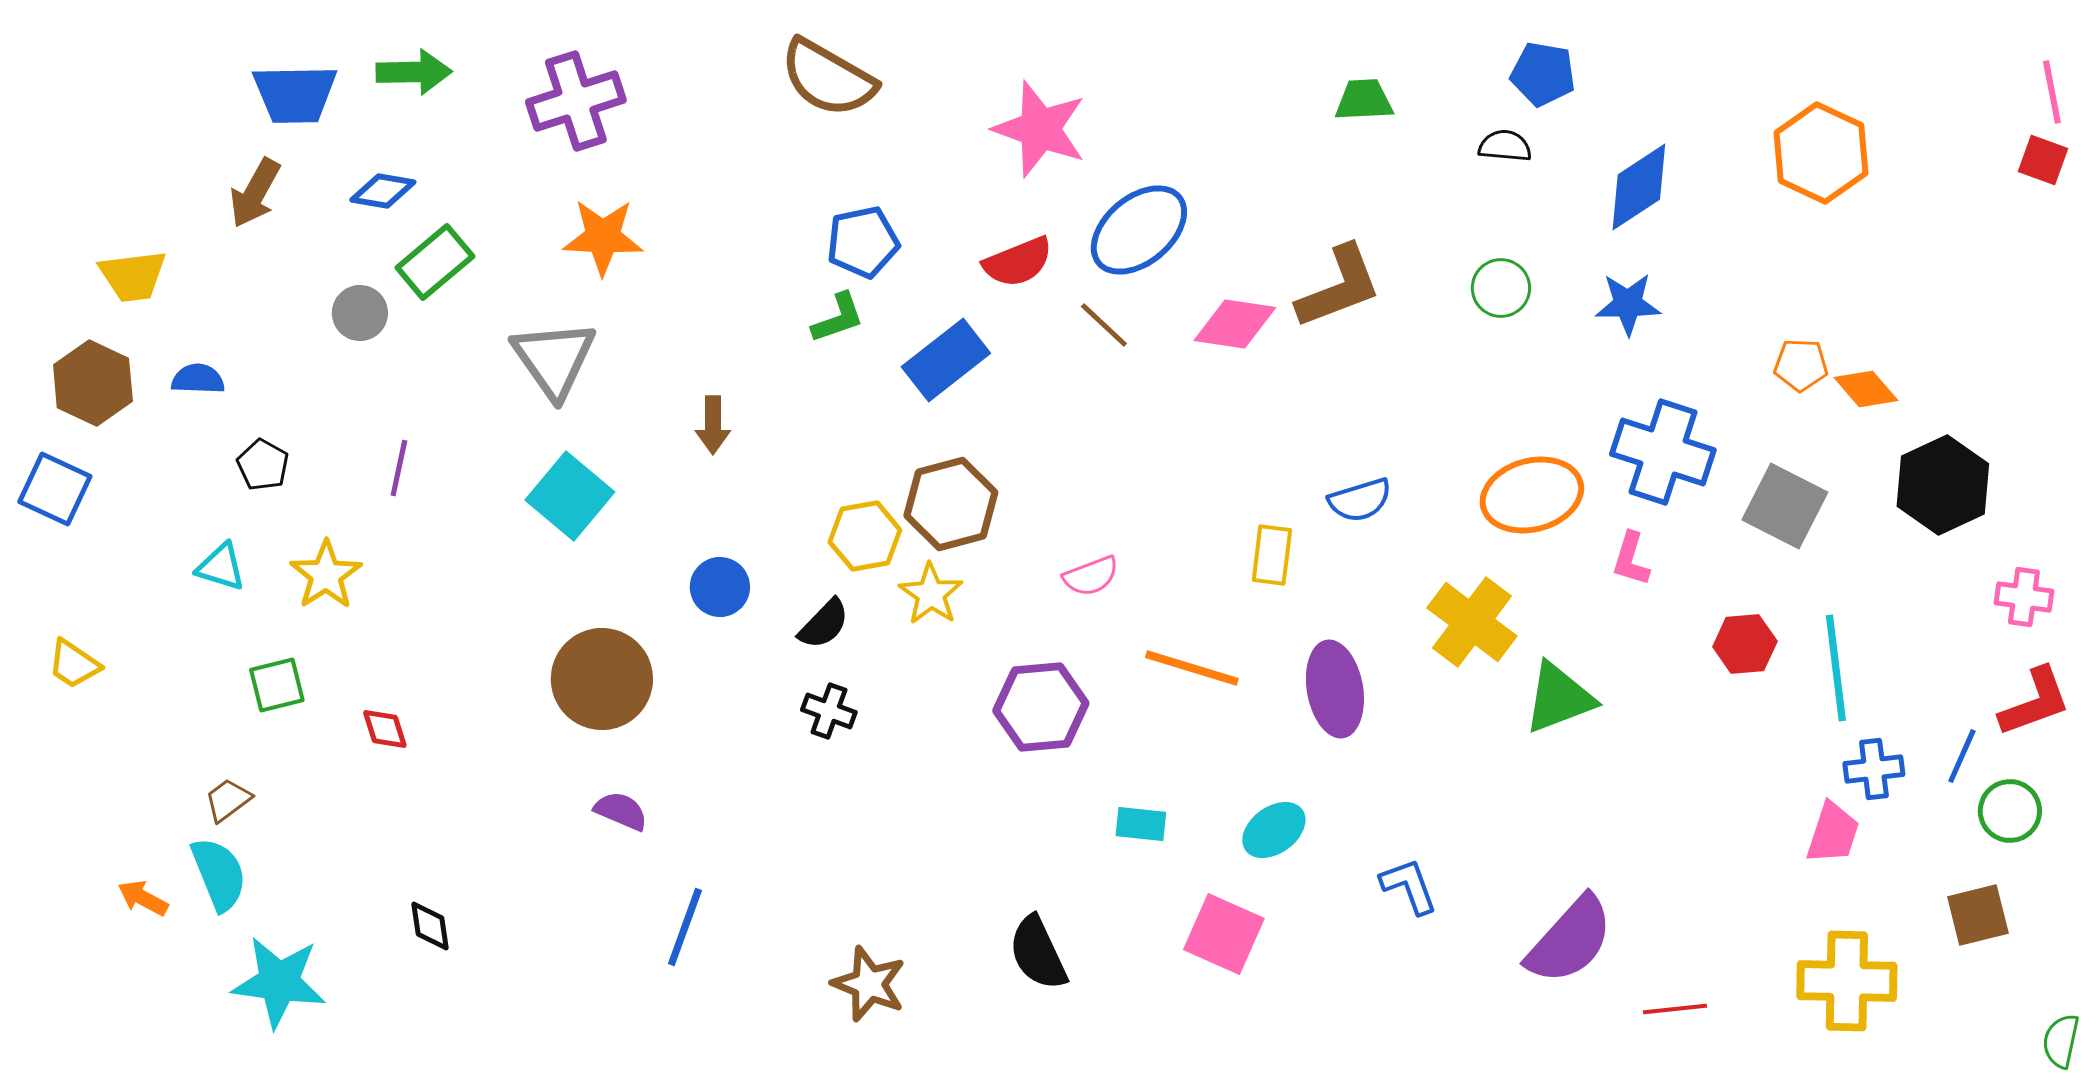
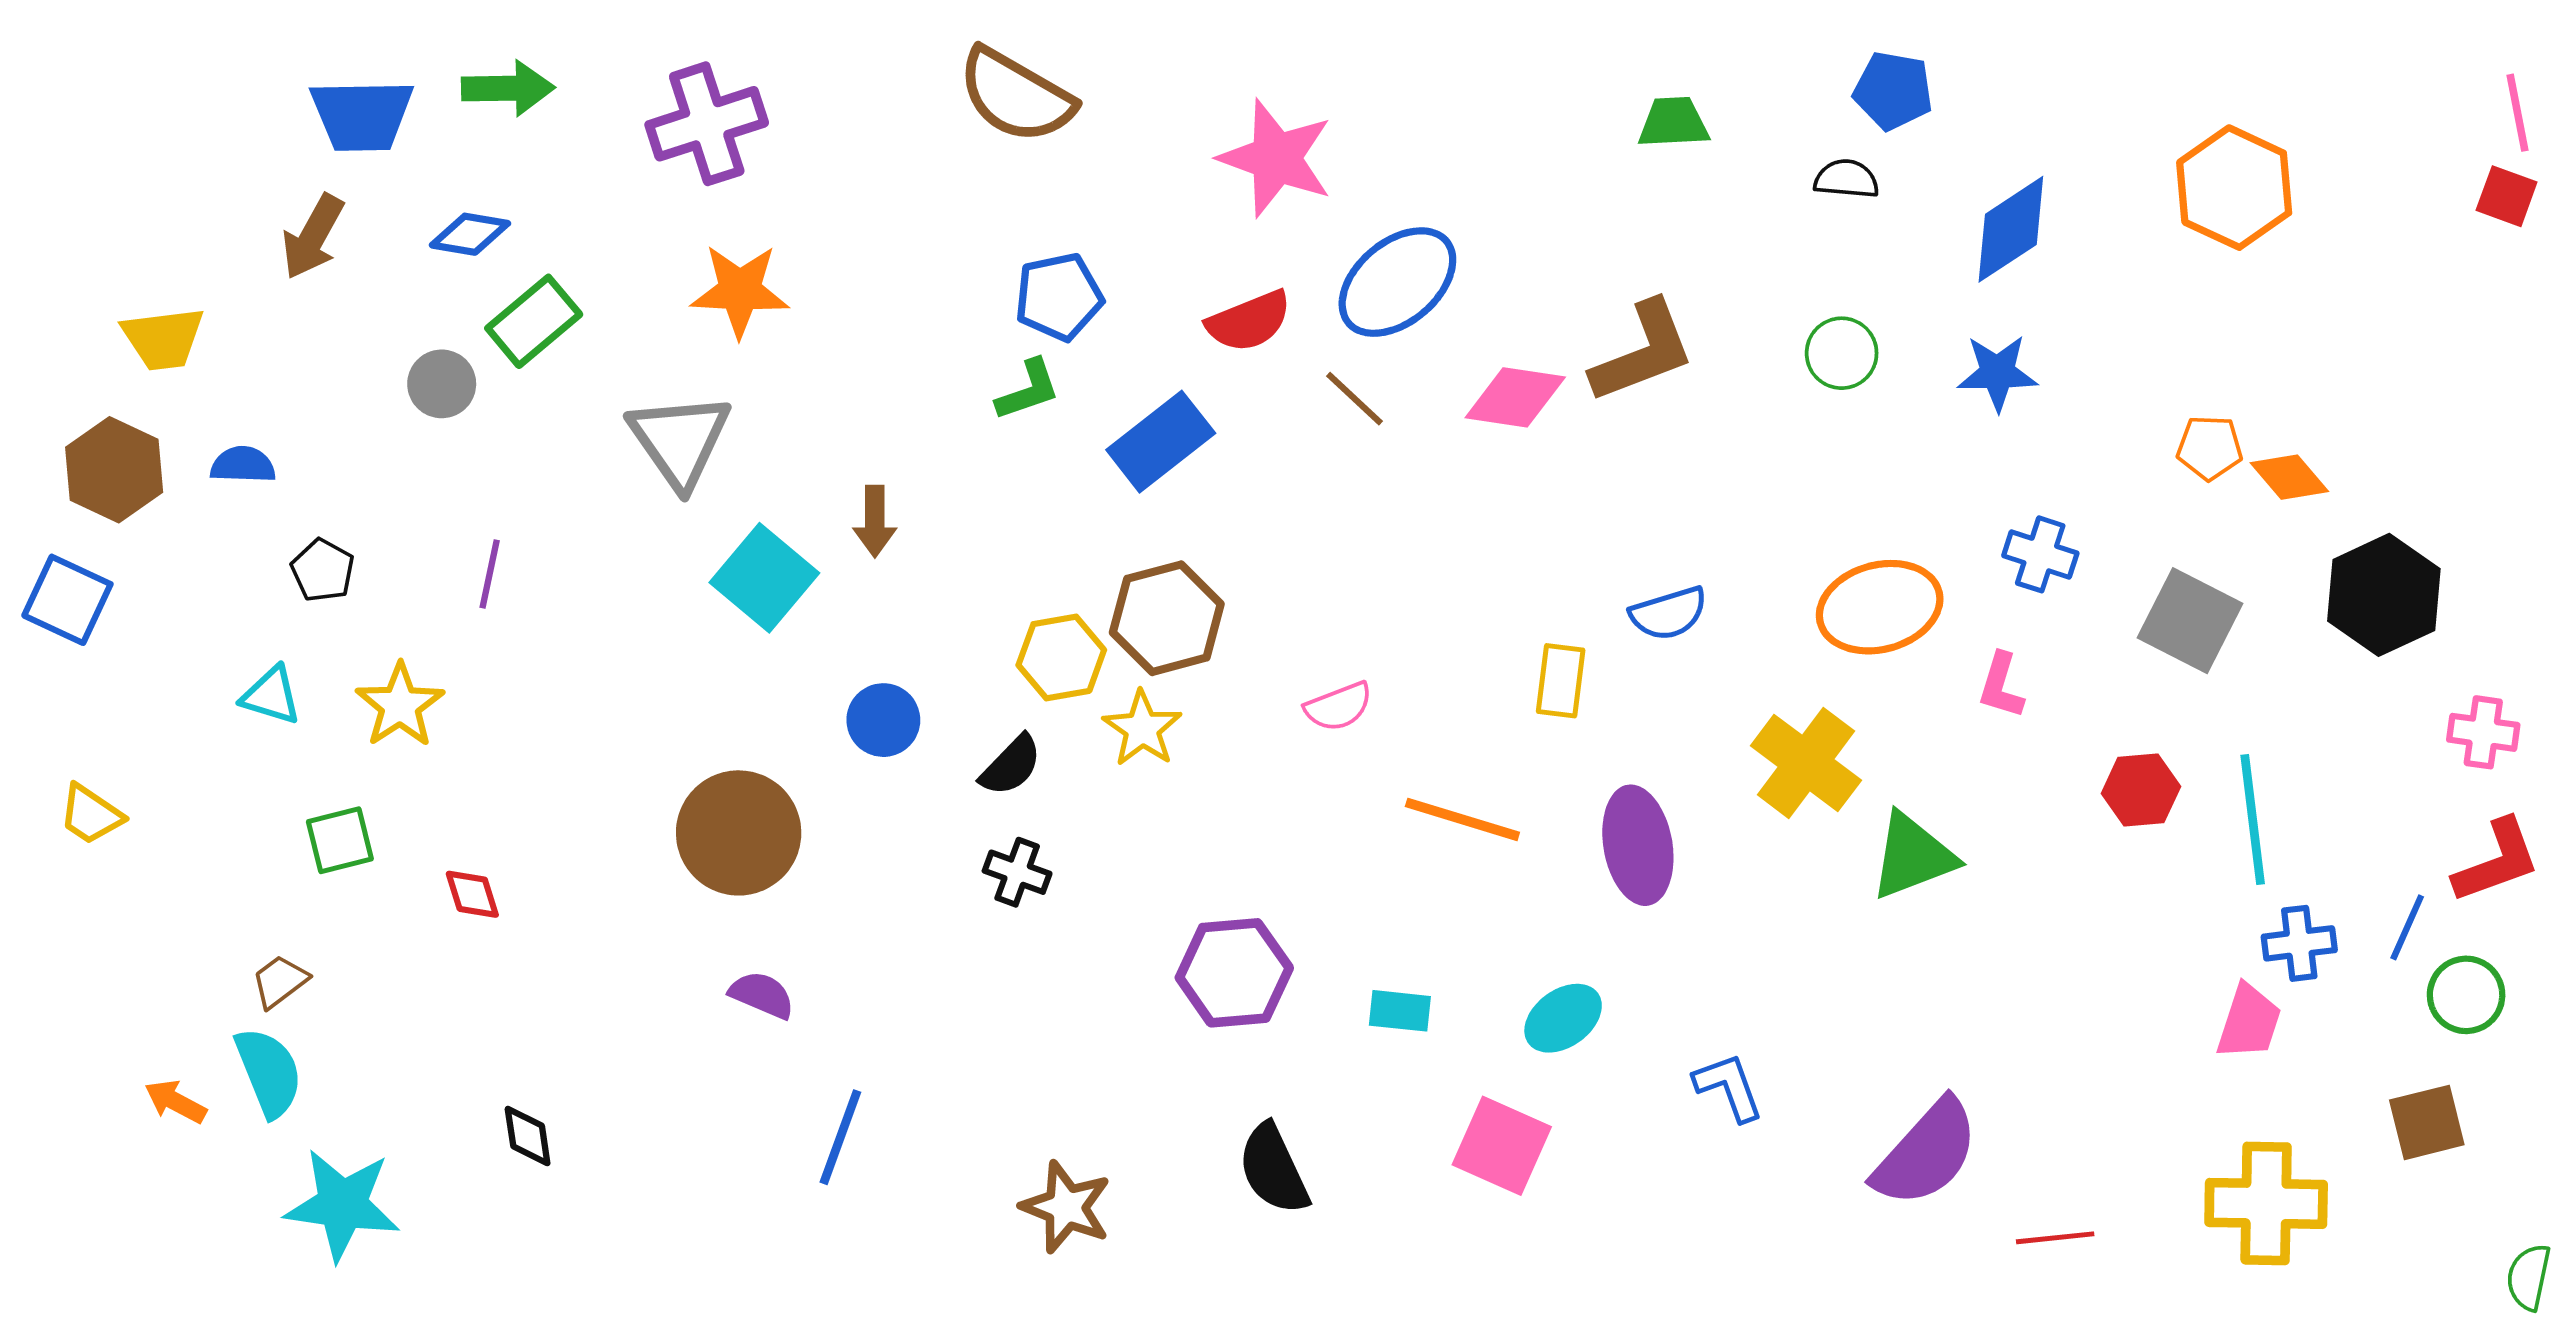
blue cross: (1663, 452) -> (2040, 554), size x0.6
cyan square: (570, 496) -> (764, 578), moved
purple hexagon: (1041, 707) -> (1234, 973), moved

